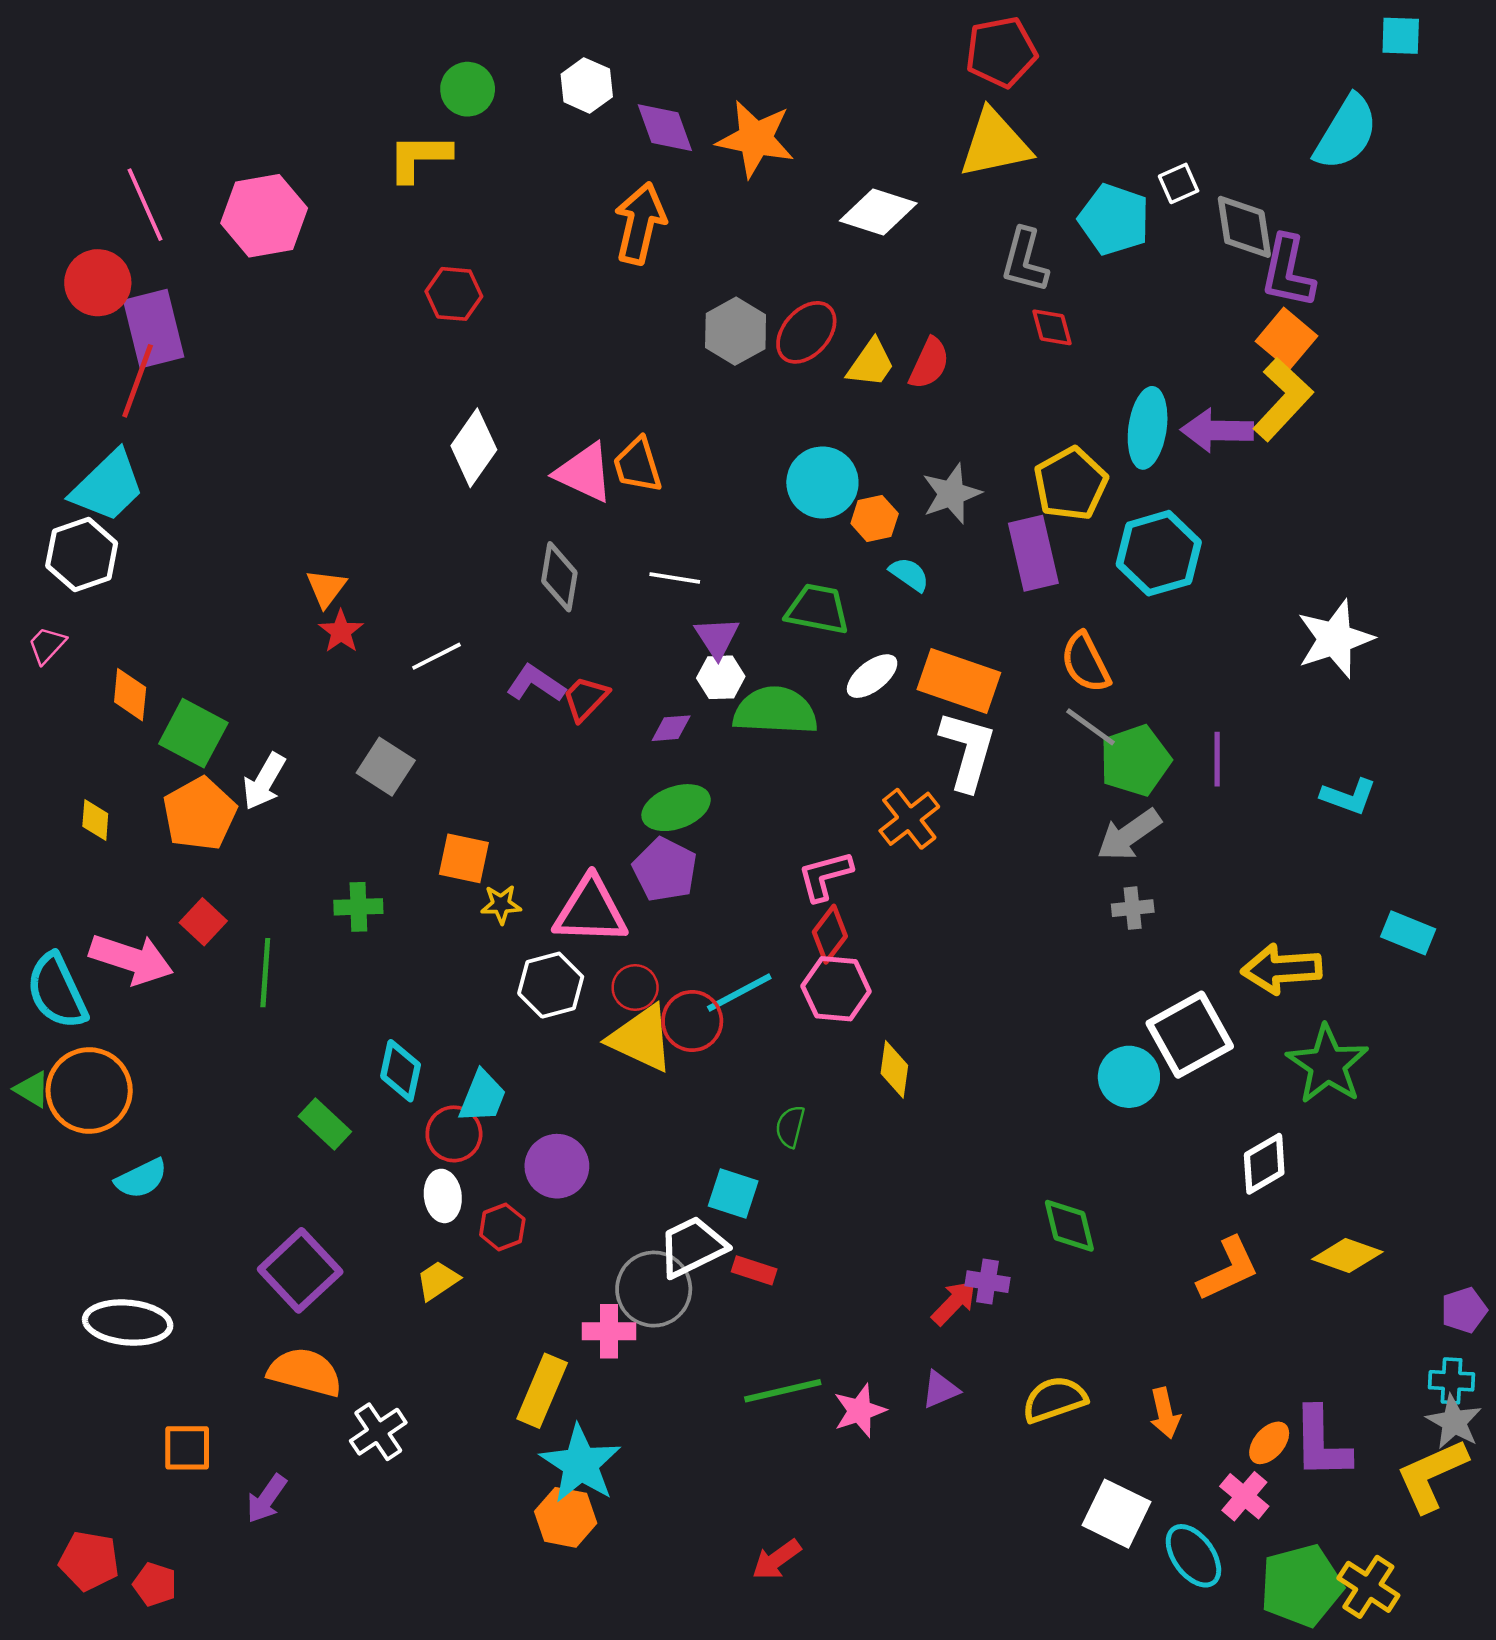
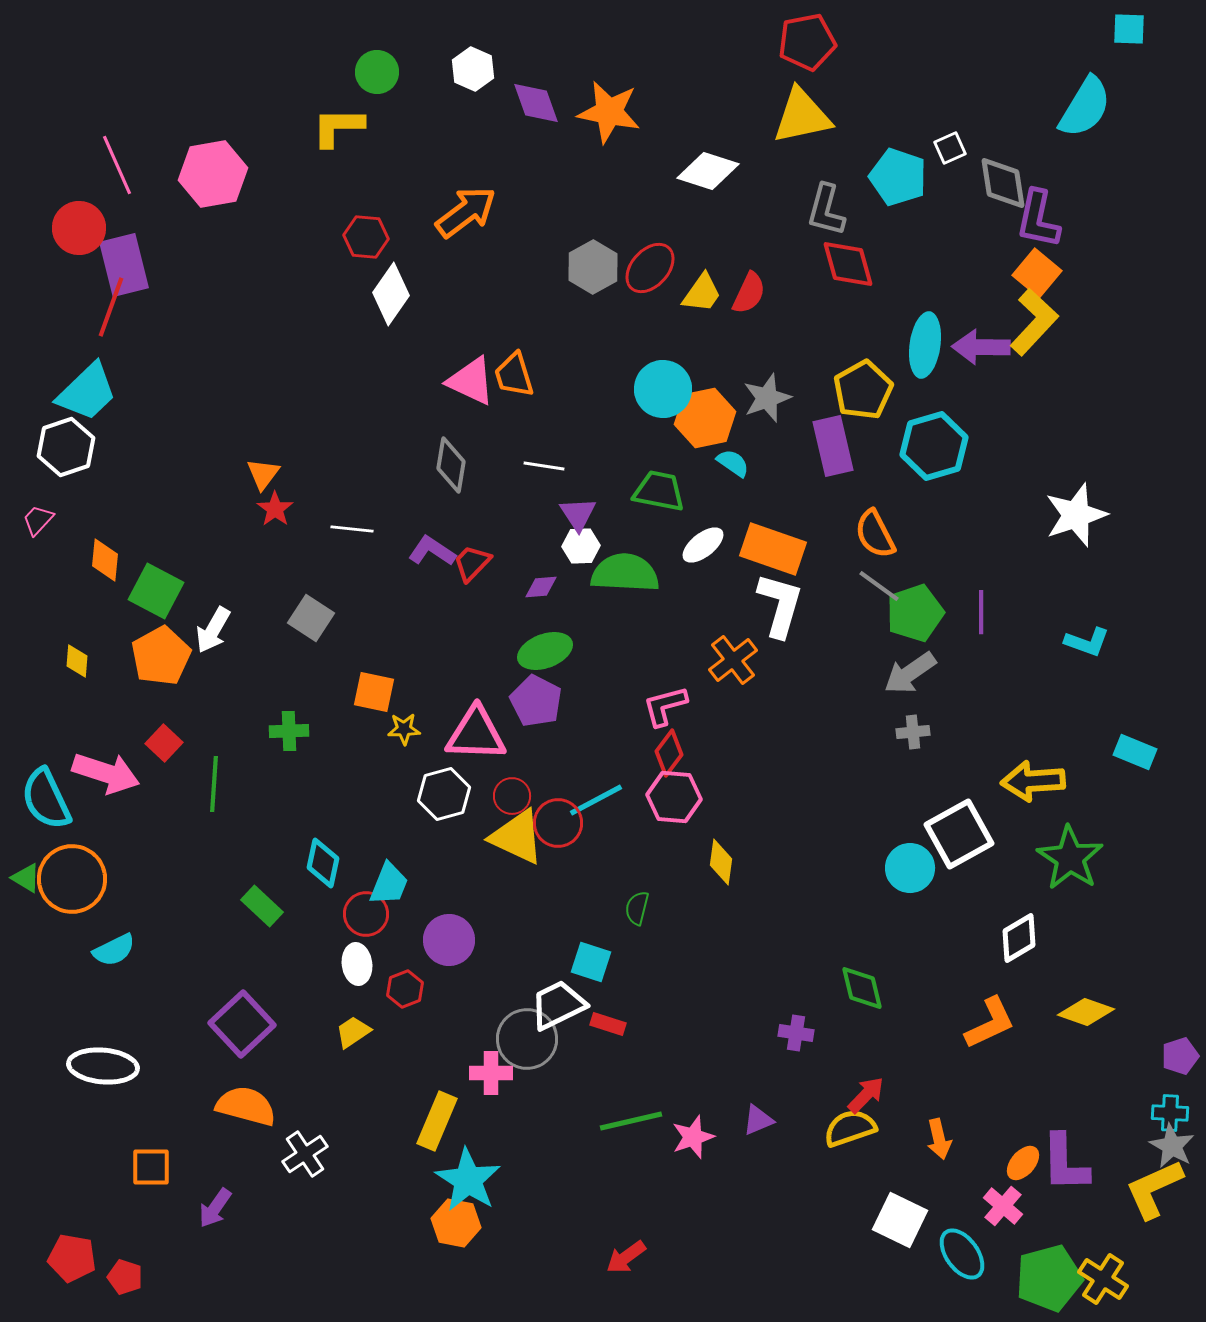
orange arrow: (640, 223) -> (466, 212), moved, turned 40
red diamond: (1052, 327) -> (848, 264), size x1.5
white diamond: (474, 448) -> (391, 294), moved
orange hexagon: (875, 518) -> (705, 418), size x1.6
white line: (437, 656) -> (352, 529), turned 33
red arrow: (954, 1303) -> (866, 1095), moved

